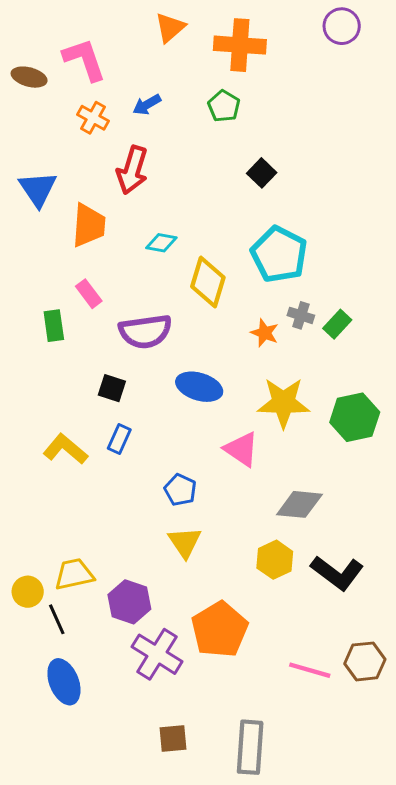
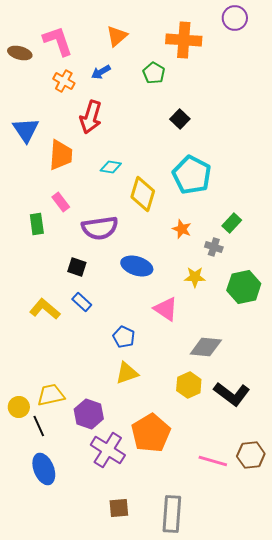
orange triangle: (170, 28) -> (117, 36), moved
orange cross: (240, 45) -> (184, 40), moved
gray cross: (301, 315) -> (214, 247), moved
yellow star: (283, 403) -> (195, 277), size x0.6
blue rectangle: (119, 439) -> (82, 302), turned -72
yellow triangle: (185, 542) -> (127, 373), turned 45

